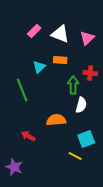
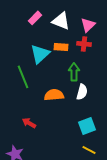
cyan triangle: (39, 67) -> (40, 54), size x1.5
red cross: (90, 73) -> (84, 44), moved
orange semicircle: (56, 120) -> (54, 95), moved
yellow line: (75, 156) -> (89, 150), moved

